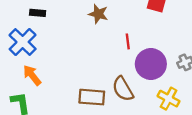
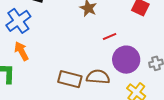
red line: (128, 41) -> (110, 36), turned 64
brown semicircle: (123, 89) -> (98, 77), turned 115

